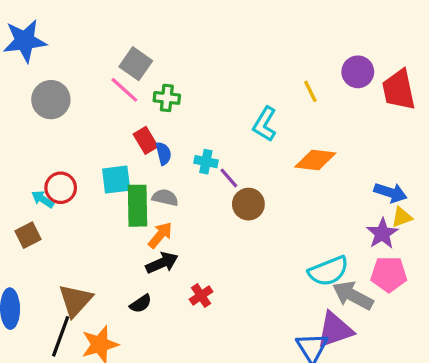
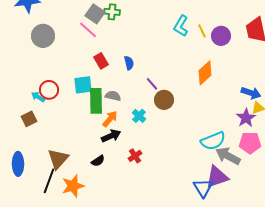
purple circle: (358, 72) -> (221, 36), moved
green cross: (167, 98) -> (112, 12), moved
cyan L-shape: (265, 124) -> (181, 26), moved
blue semicircle: (164, 153) -> (129, 63), moved
orange diamond: (315, 160) -> (205, 73), turned -50
cyan cross: (206, 162) -> (139, 116), moved, turned 32

